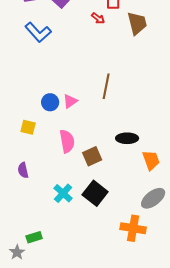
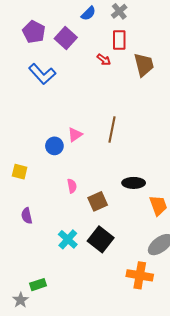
pink triangle: (70, 101) -> (75, 135), moved
yellow square: (28, 127) -> (20, 172), moved
pink semicircle: (67, 141) -> (72, 186), size x0.6

